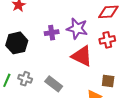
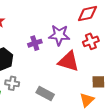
gray cross: (25, 79) -> (12, 83), moved

